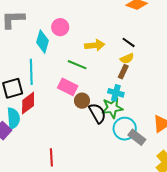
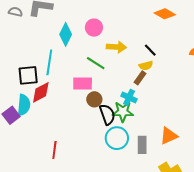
pink circle: (60, 27) -> (94, 28), moved
pink rectangle: (68, 87) -> (83, 83), turned -36
cyan circle: (125, 129) -> (117, 138), moved
gray rectangle: (137, 137) -> (142, 145), turned 42

